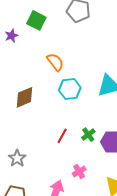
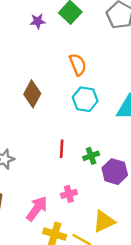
brown diamond: (25, 97) -> (32, 94), turned -55
red line: (62, 136) -> (62, 149), turned -42

